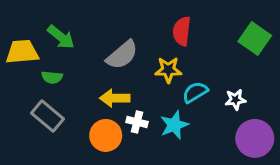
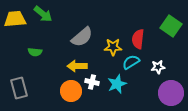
red semicircle: (182, 31) -> (138, 39), moved
green arrow: (61, 37) -> (43, 14), moved
yellow trapezoid: (22, 52) -> (15, 19), moved
gray rectangle: (48, 116) -> (19, 88), moved, turned 35

